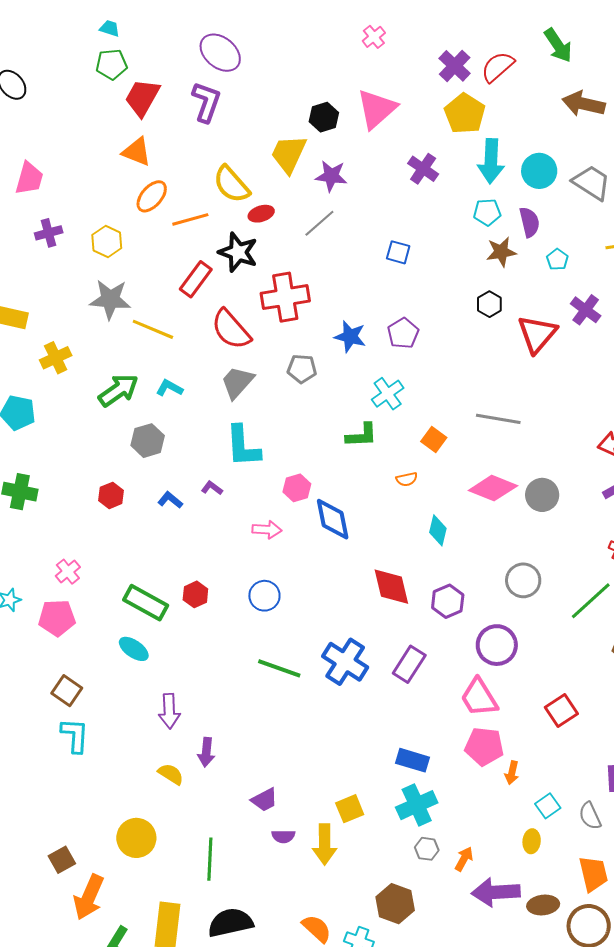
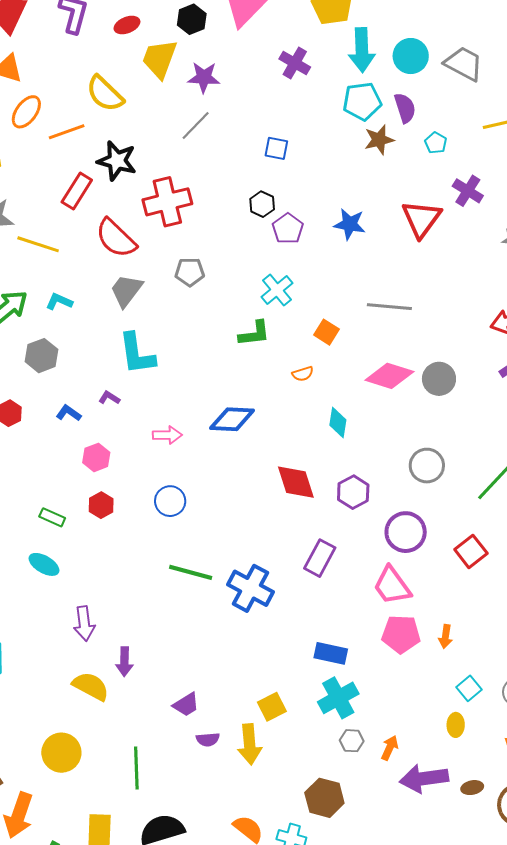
cyan pentagon: (487, 212) -> (362, 101), size x1.4
red ellipse: (261, 214) -> (127, 25), moved
black hexagon: (489, 304) -> (262, 204), moved
blue star: (350, 337) -> (350, 224), moved
pink hexagon: (297, 488) -> (96, 457), moved
blue diamond: (333, 519) -> (232, 419), turned -72
green rectangle: (146, 603) -> (52, 517), size x0.6
blue cross: (345, 662) -> (251, 588), moved
red square: (561, 710) -> (471, 551), moved
orange arrow: (512, 773) -> (446, 637), moved
yellow semicircle: (171, 774) -> (91, 686), size x1.4
brown ellipse: (543, 905) -> (472, 788), size x0.7

